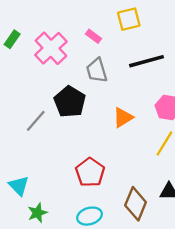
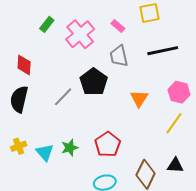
orange triangle: (123, 117) -> (139, 98), turned -30
green star: (37, 213) -> (70, 148), moved

